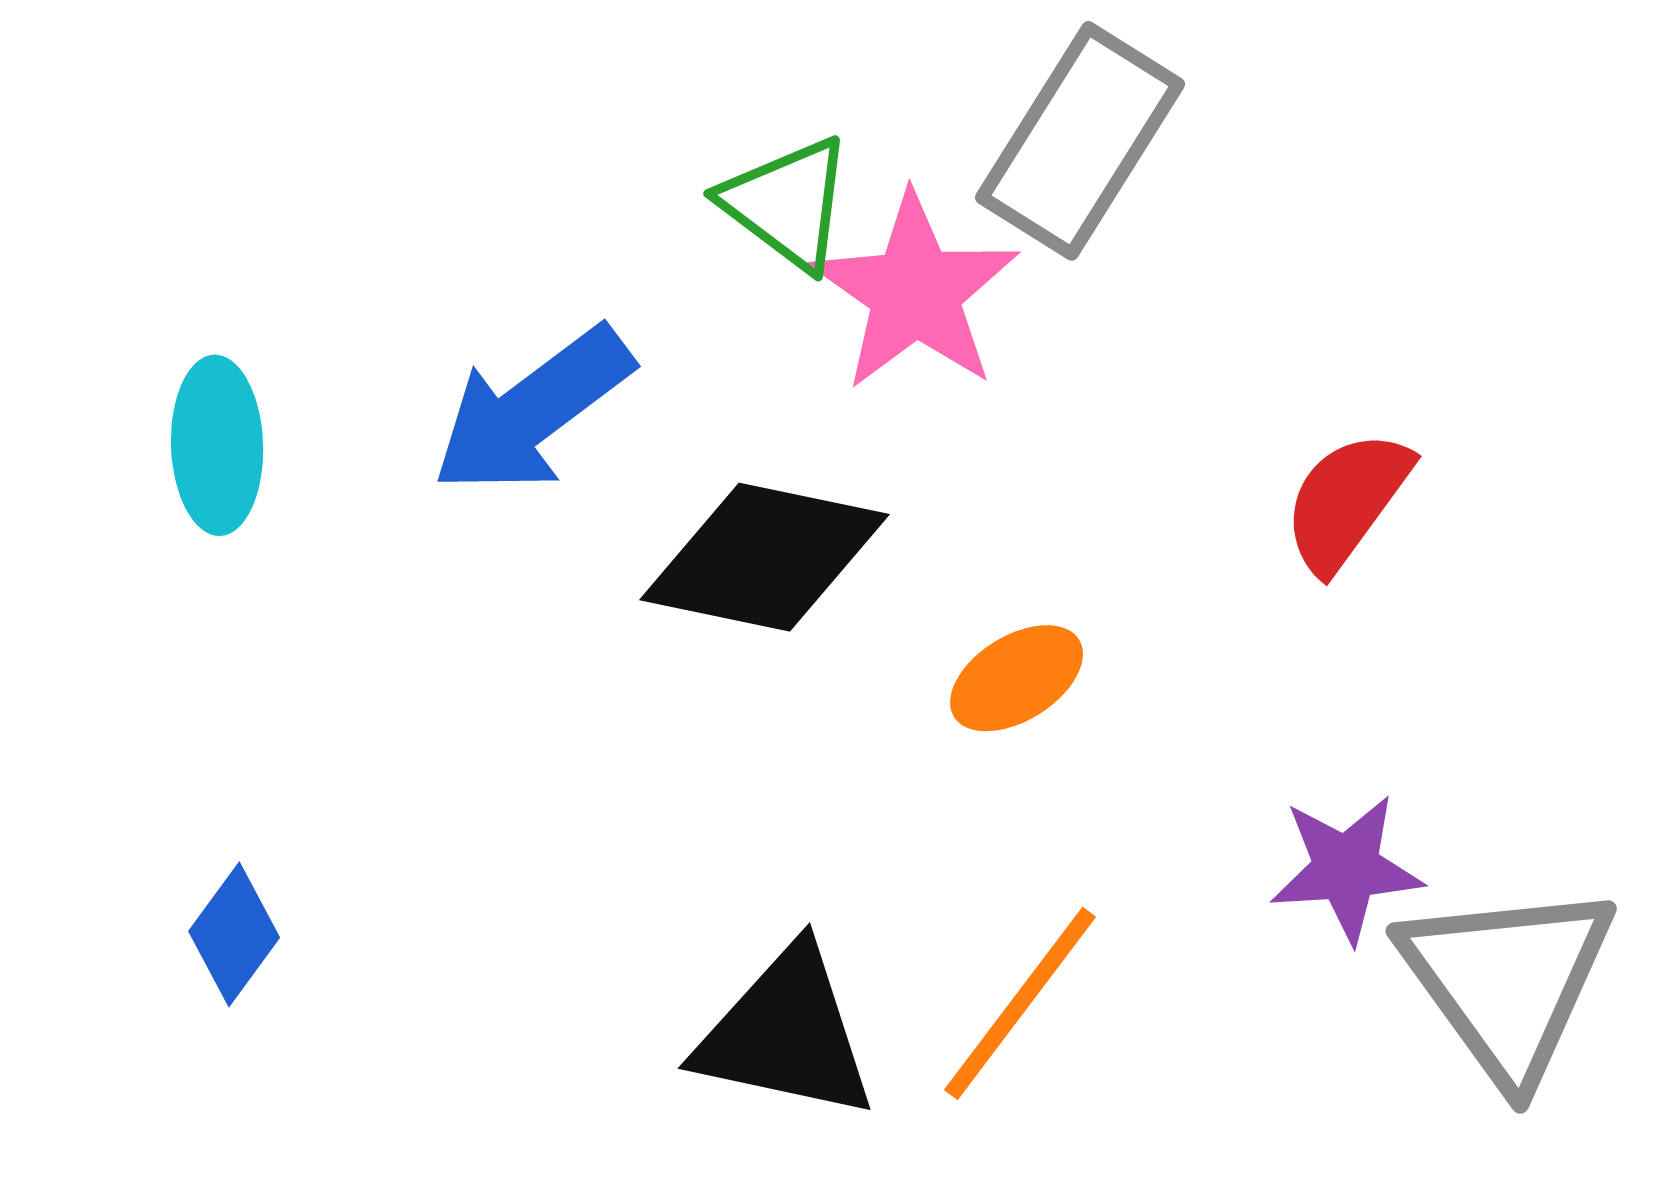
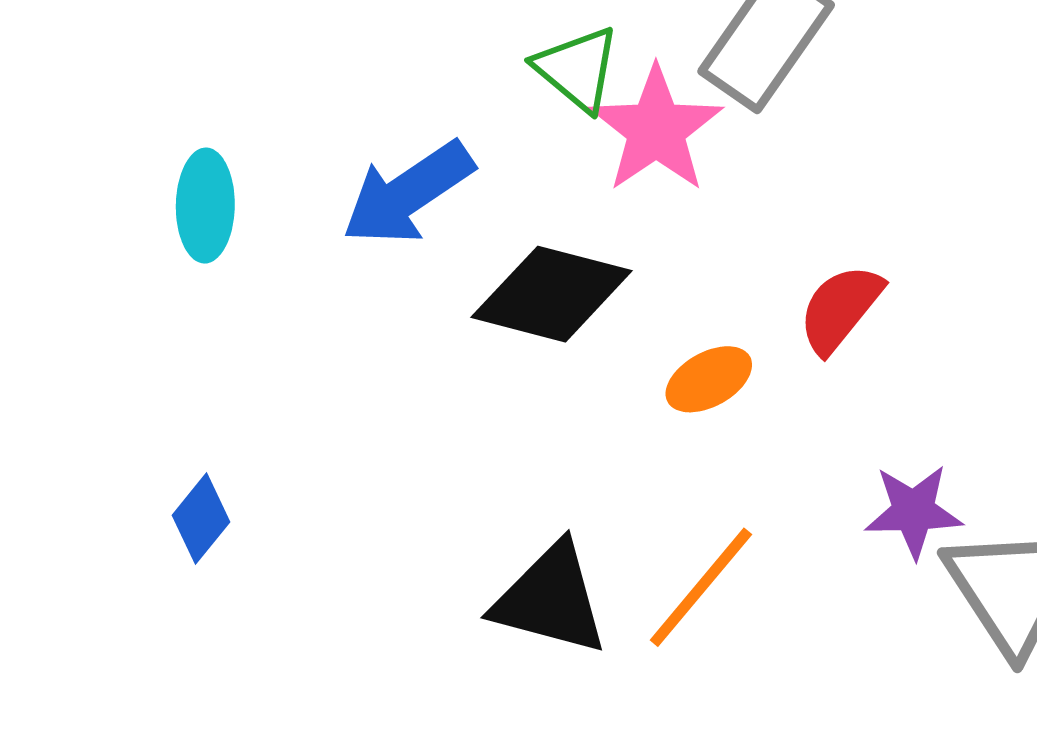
red semicircle: (1347, 501) -> (840, 309), moved

